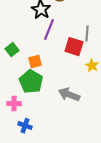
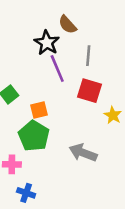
purple line: (49, 30) -> (57, 69), turned -45
gray line: (87, 34) -> (88, 56), moved

